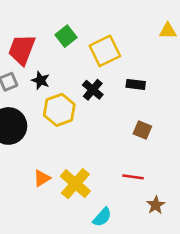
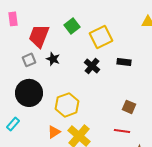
yellow hexagon: (59, 110) -> (67, 105), moved
brown square: (142, 130) -> (129, 107), moved

